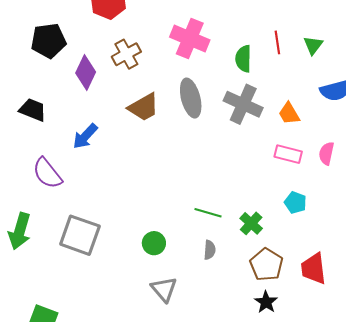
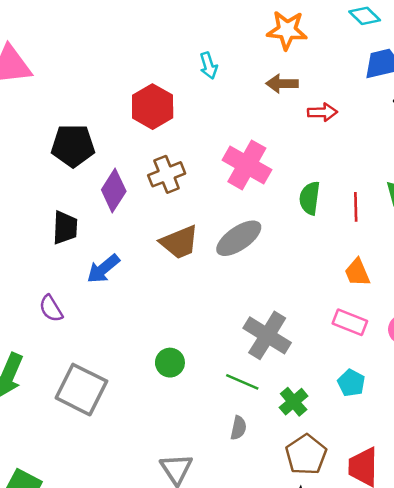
red line: (277, 42) -> (356, 207), moved
gray ellipse: (191, 98) -> (239, 238), turned 63
gray cross: (243, 104) -> (267, 335), moved
black trapezoid: (33, 110) -> (65, 228), moved, turned 64
purple semicircle: (47, 173) -> (51, 309), size x0.7
green circle: (154, 243) -> (170, 363), moved

